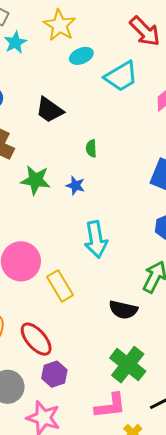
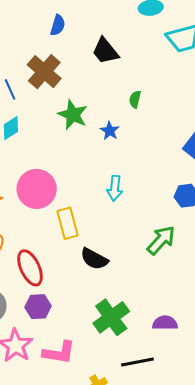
cyan arrow: (96, 239) -> (115, 188), size x0.7
black semicircle: (123, 310) -> (94, 259), moved
pink L-shape: (110, 406) -> (59, 353), moved

